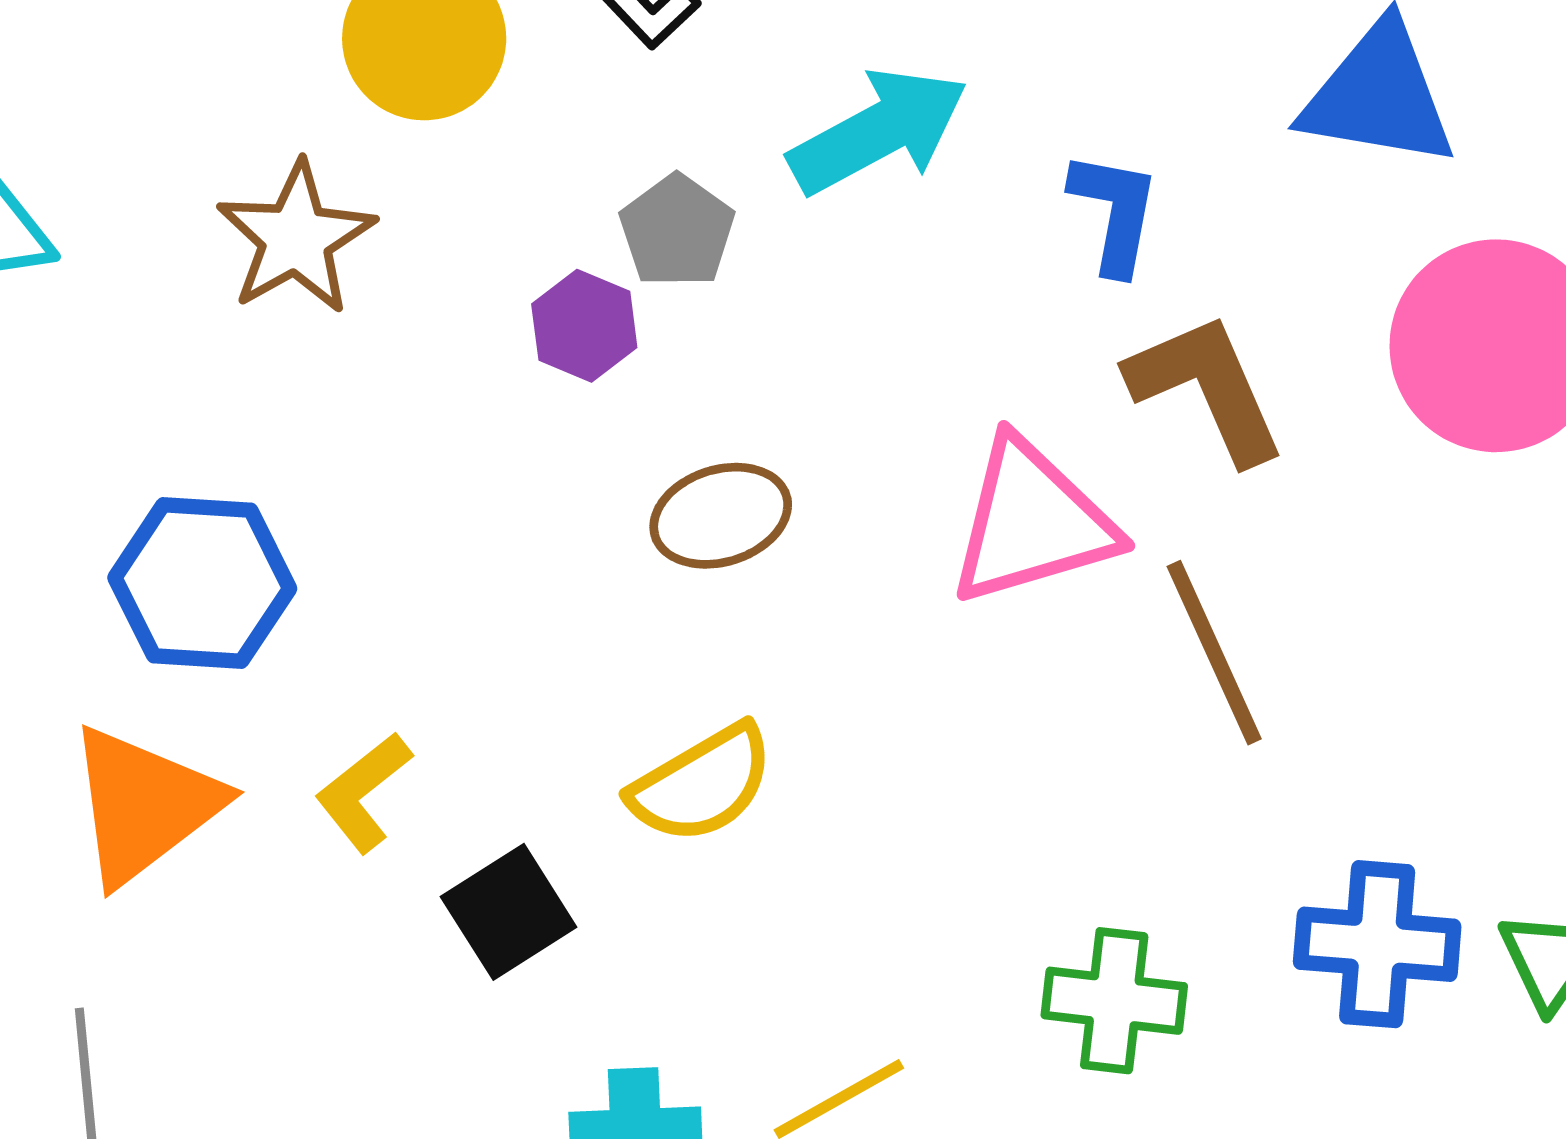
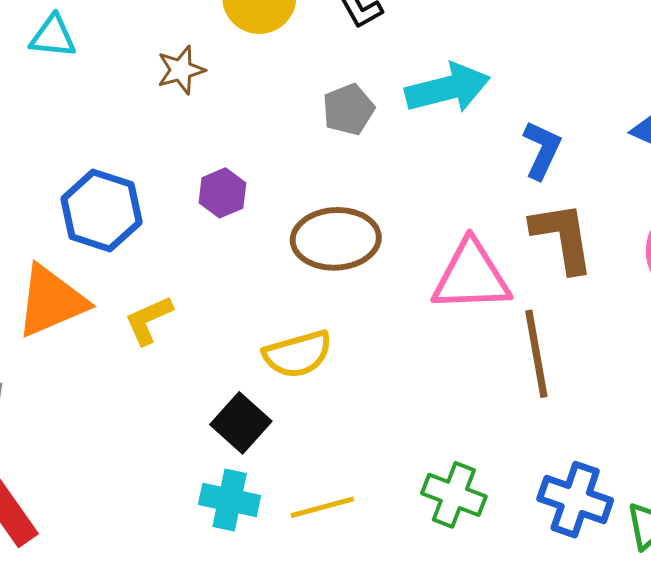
brown star: (296, 238) -> (181, 70), size x0.7
purple hexagon: (584, 326) -> (222, 193), moved
brown ellipse: (721, 516) -> (336, 239), size x1.4
black square: (509, 912) -> (241, 423), moved, turned -30

